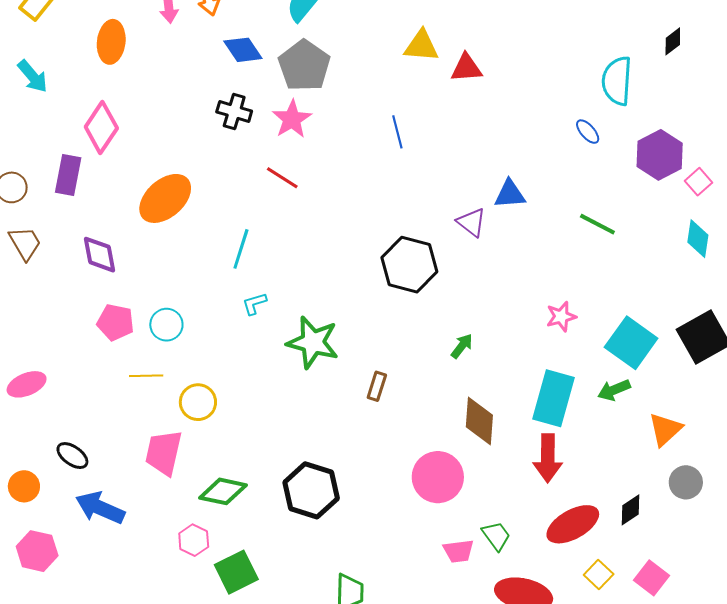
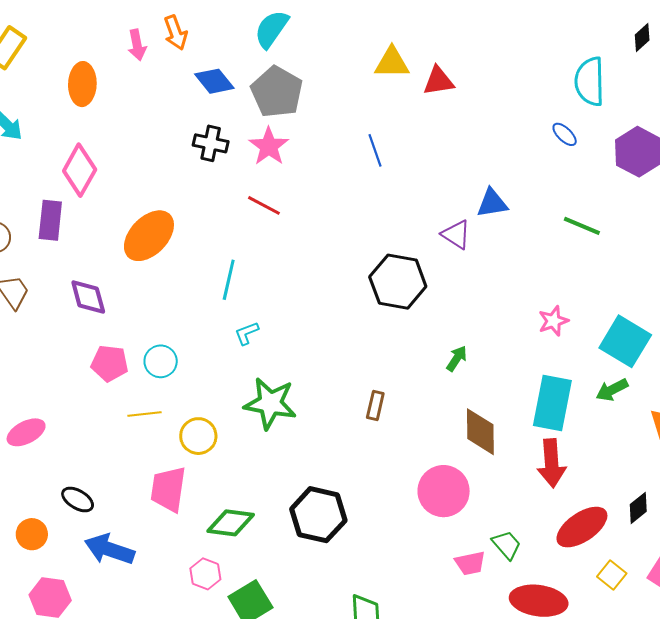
green star: (313, 342) -> (270, 403), moved

